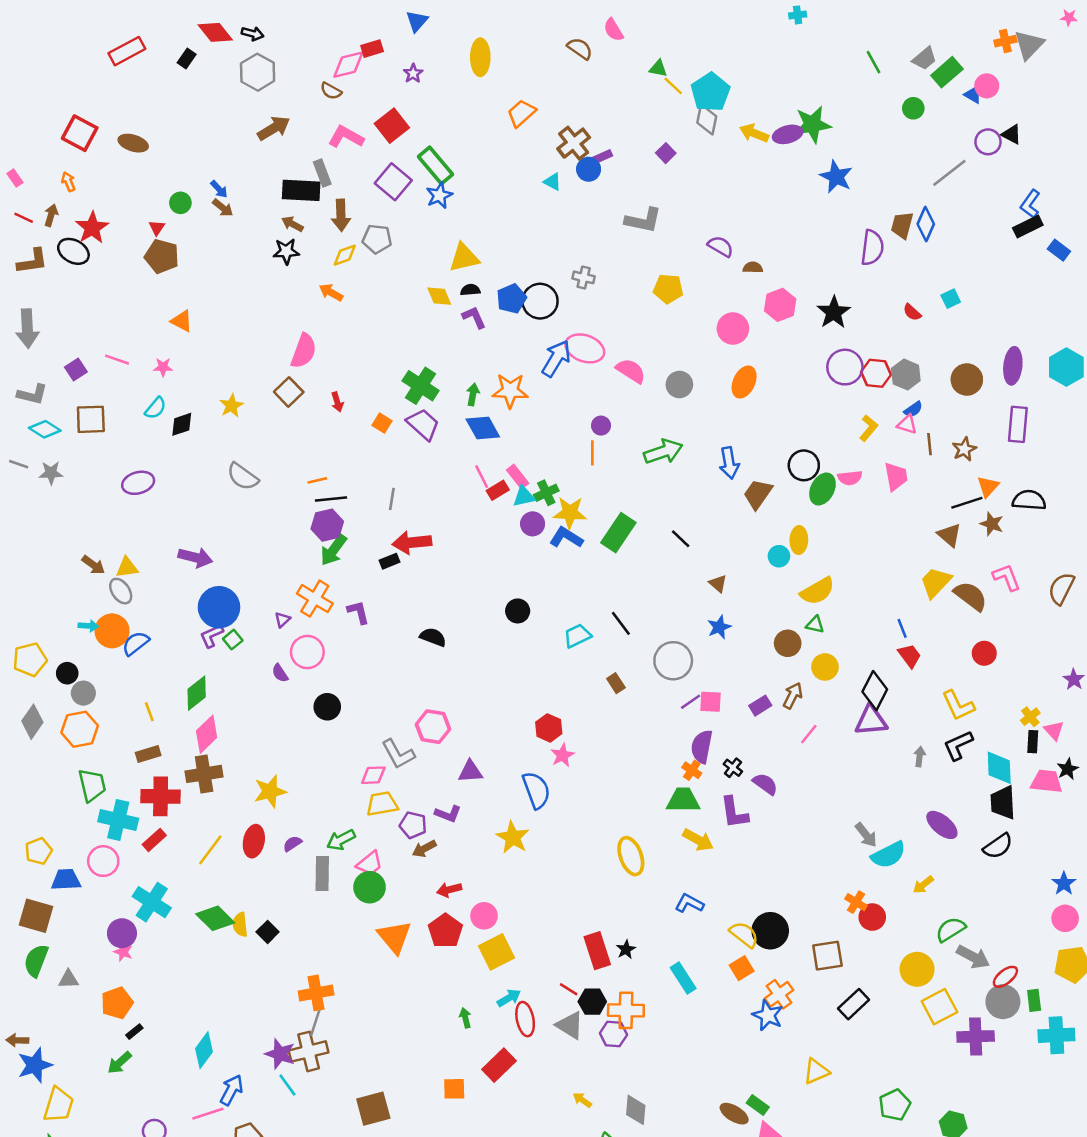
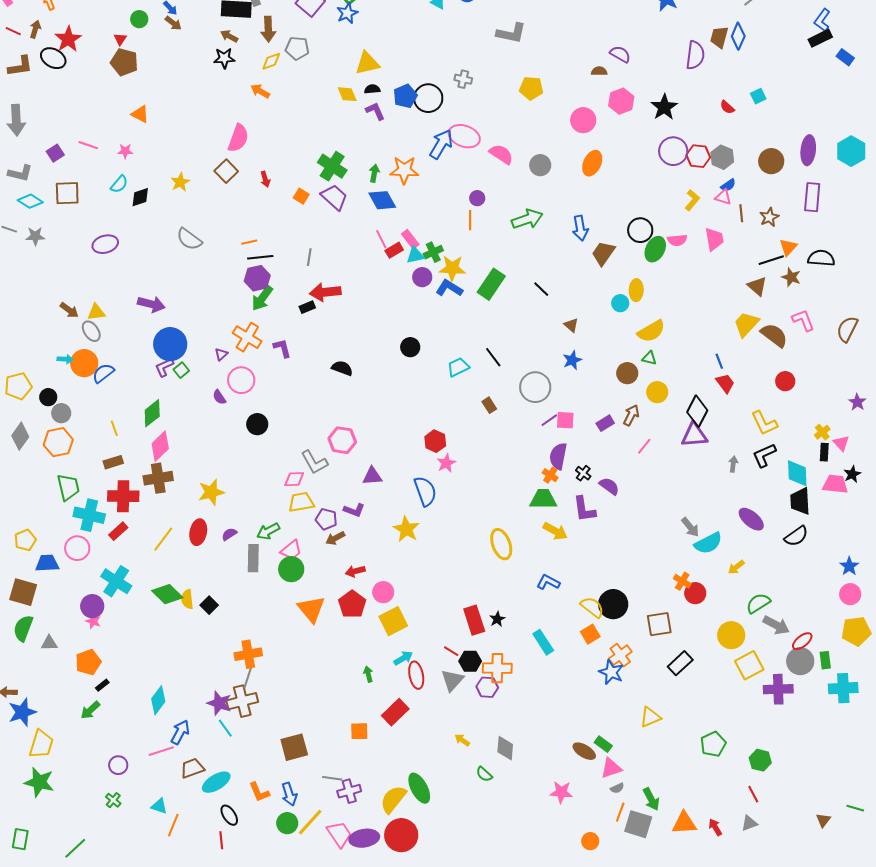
purple semicircle: (720, 246) -> (620, 54), moved
gray triangle: (570, 1025) -> (452, 680), turned 40

